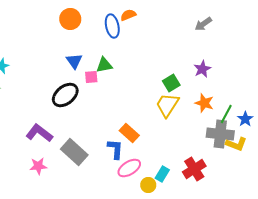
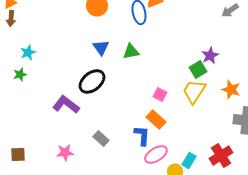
purple star: (202, 69) -> (210, 56), moved
pink square: (91, 77) -> (160, 94), moved, turned 32
purple L-shape: (39, 133) -> (66, 104), moved
gray rectangle: (74, 152) -> (101, 138), size x0.6

